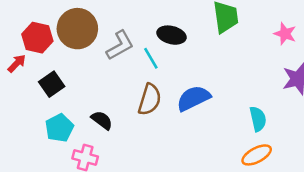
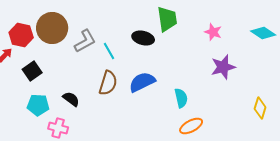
black ellipse: (172, 35) -> (143, 38), moved
cyan semicircle: (258, 119) -> (181, 98), moved
cyan pentagon: (59, 128) -> (38, 105), turned 30

